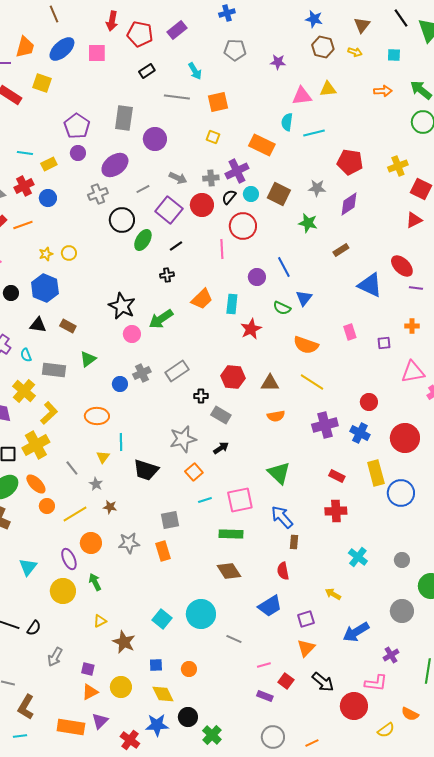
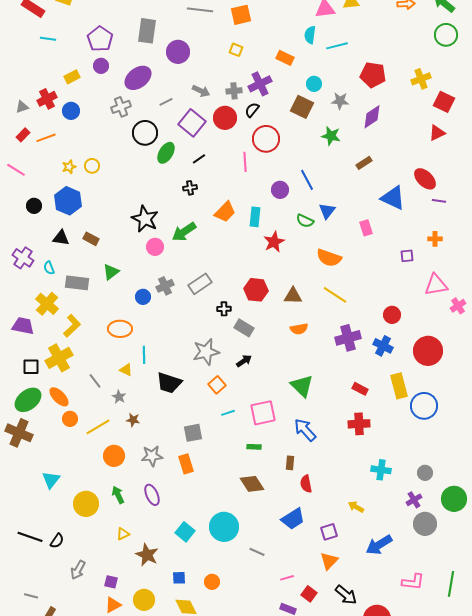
orange rectangle: (262, 145) -> (285, 58), size x0.7
cyan line: (25, 153) -> (48, 39), moved
cyan circle: (251, 194) -> (314, 84), moved
pink rectangle: (350, 332) -> (366, 228), moved
yellow triangle: (103, 457) -> (126, 370), turned -40
green rectangle: (231, 534) -> (254, 447), size x0.6
brown rectangle: (294, 542) -> (290, 463), moved
cyan cross: (358, 557) -> (381, 470), turned -30
purple ellipse: (69, 559) -> (152, 495), moved
purple cross: (391, 655) -> (414, 500), moved
pink L-shape: (376, 683) -> (413, 582), moved

